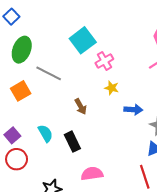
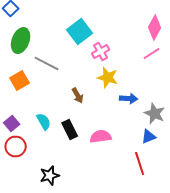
yellow star: (112, 88) -> (108, 78), size x1.5
pink semicircle: (92, 174) -> (101, 136), moved

